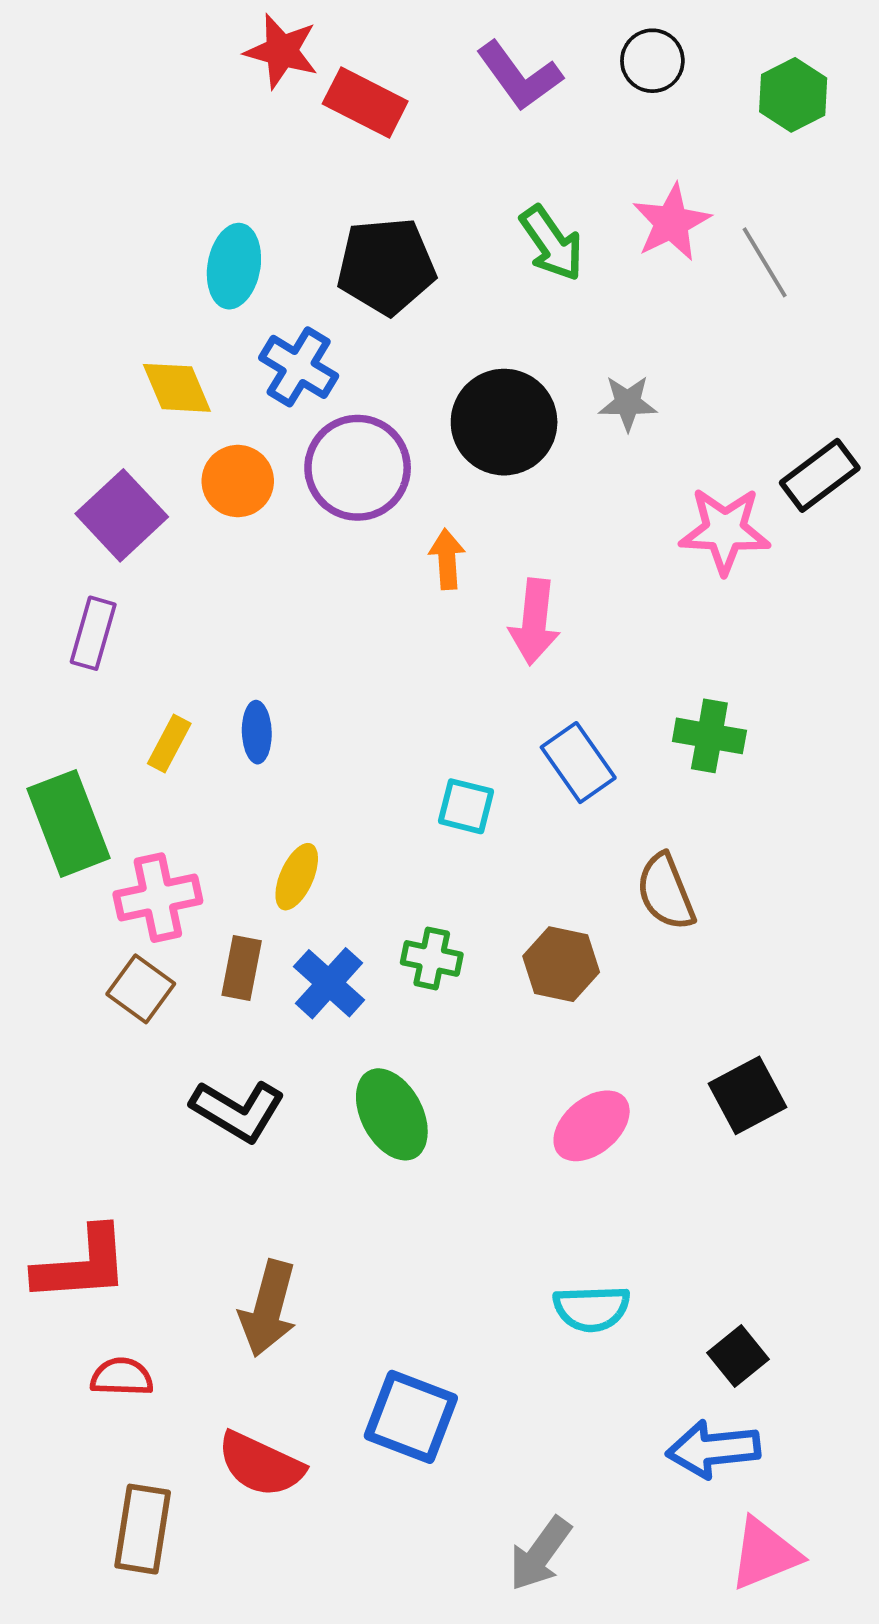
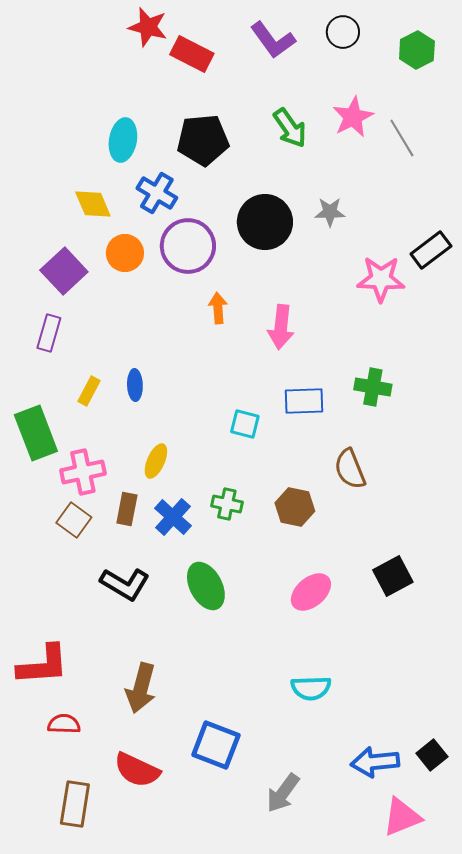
orange arrow: (447, 559) -> (218, 308), moved
blue rectangle: (578, 763) -> (304, 401), turned -57
black square: (738, 1356) -> (432, 755), moved
gray arrow: (540, 1554) -> (283, 793), moved

